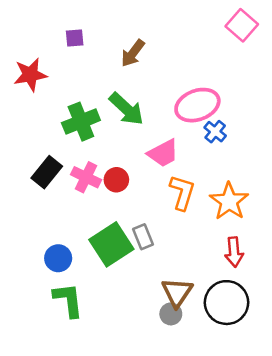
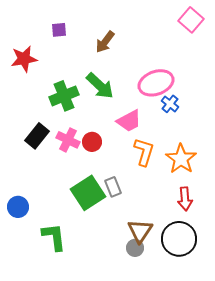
blue circle: (58, 258) -> (18, 207), moved

